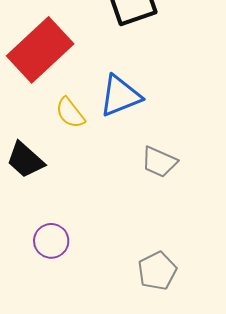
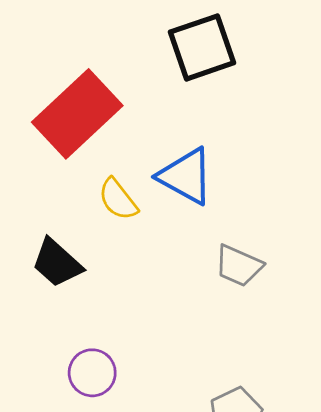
blue triangle: (120, 96) -> (186, 176), turned 51

